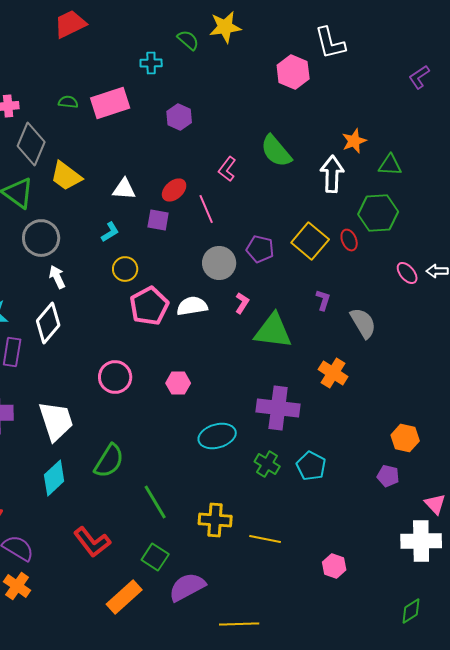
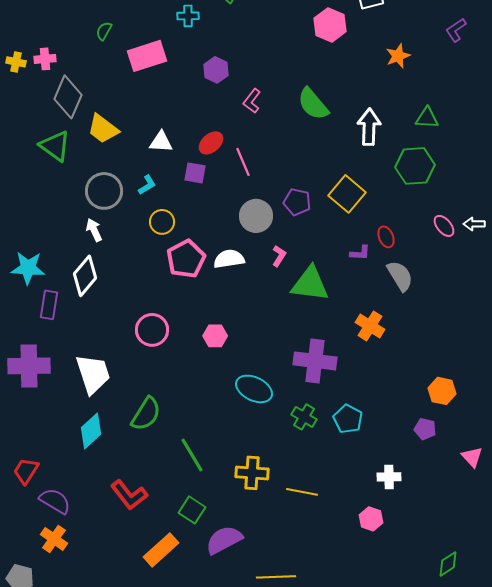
green semicircle: (68, 102) -> (104, 31), moved, turned -66
orange star: (354, 141) -> (398, 56), moved
pink L-shape: (227, 169) -> (252, 101), moved
gray circle: (41, 238) -> (104, 191), moved
red ellipse: (349, 240) -> (386, 237), moved
purple L-shape: (323, 300) -> (360, 253), turned 75
cyan ellipse: (217, 436) -> (254, 389), turned 42
white cross: (421, 541) -> (389, 477), moved, size x0.6

